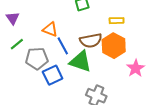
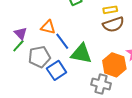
purple triangle: (13, 18) -> (21, 33), moved
brown semicircle: (91, 41) -> (113, 25), moved
orange hexagon: (114, 46) -> (114, 65), moved

